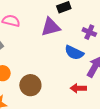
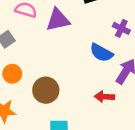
purple triangle: (51, 27) -> (58, 20), moved

